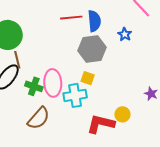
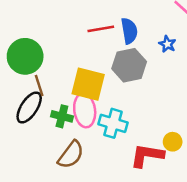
yellow square: (88, 78) -> (88, 84), moved, size x2.0
cyan cross: (75, 95) -> (113, 123), turned 30

